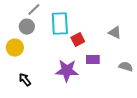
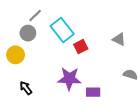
cyan rectangle: (60, 24) -> (62, 30), turned -35
purple rectangle: (93, 60) -> (93, 92), moved

